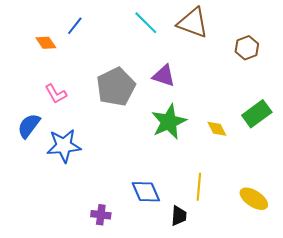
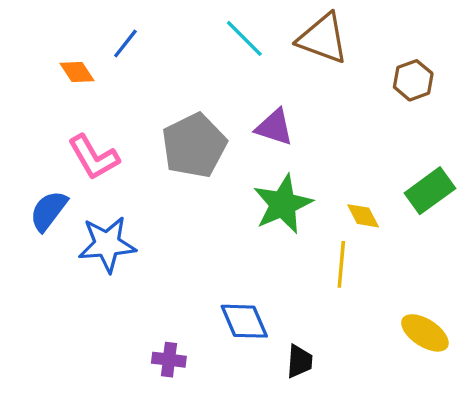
pink L-shape: (56, 94) -> (94, 157), size x1.4
yellow line: (199, 187) -> (341, 264), moved

